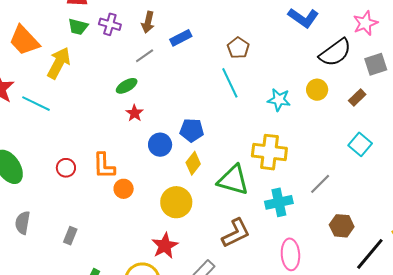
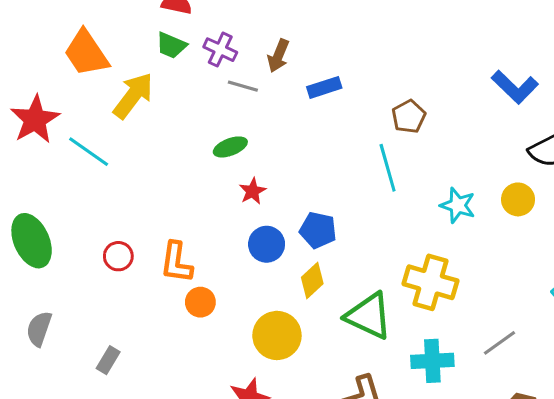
gray line: (145, 56) -> (243, 86), moved, turned 42
red star: (135, 113) -> (253, 191), moved

